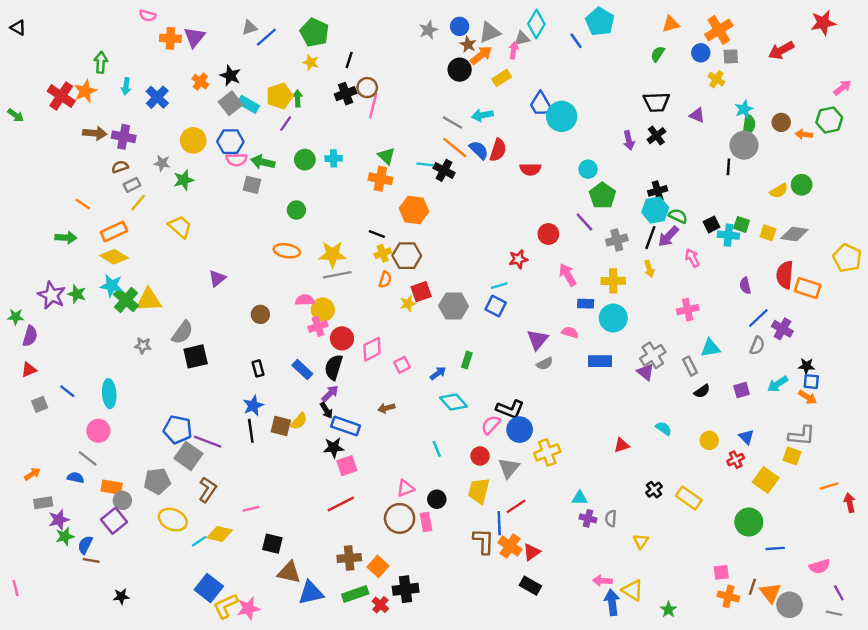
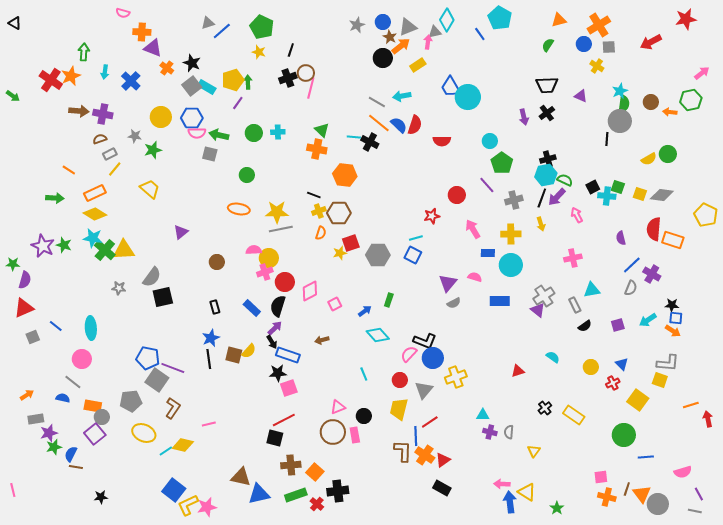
purple triangle: (194, 37) -> (153, 48), moved, turned -48
red triangle: (29, 370) -> (24, 308), size x1.5
black square: (272, 544) -> (275, 438), moved

